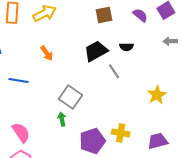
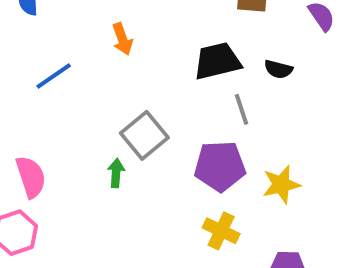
blue line: (18, 80) -> (54, 76), turned -60
yellow star: (157, 95) -> (281, 185), moved
purple pentagon: (92, 141) -> (220, 166), moved

